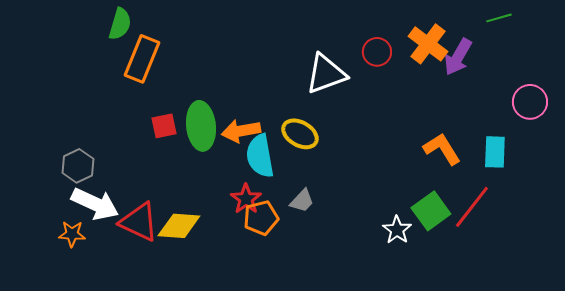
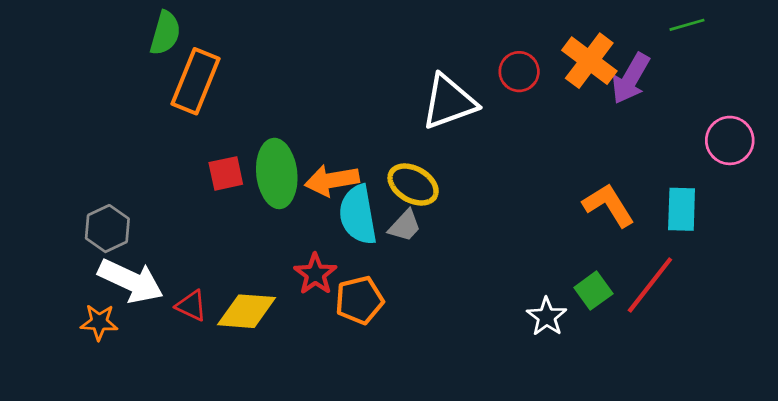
red star: (246, 199) -> (315, 274), moved
gray trapezoid: (302, 201) -> (405, 226), moved
green square: (431, 211) -> (593, 291), size x0.7
red triangle: (139, 222) -> (191, 306), size x0.6

